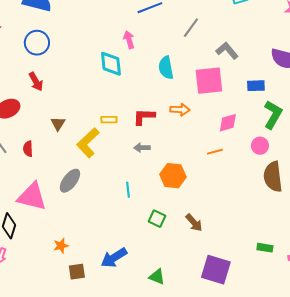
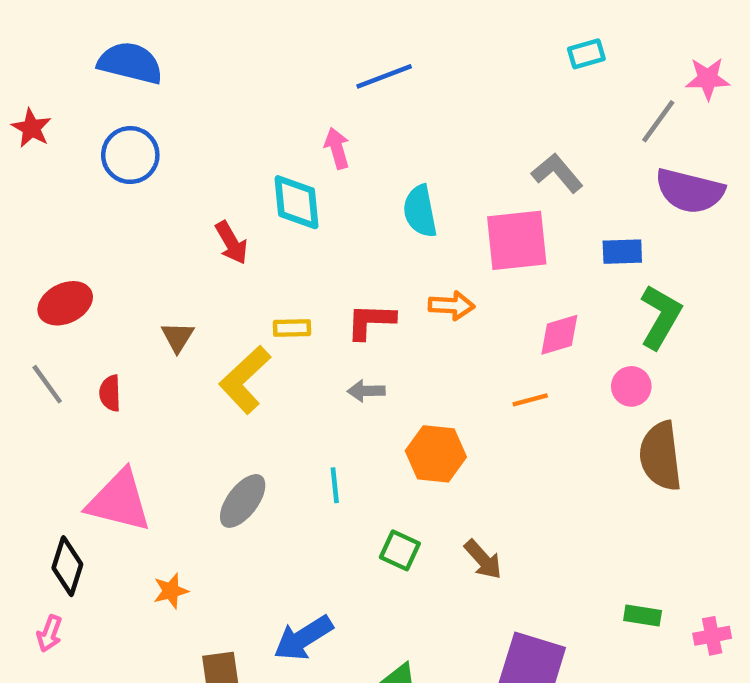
gray line: (191, 28) -> (658, 121), moved
red arrow: (36, 82) -> (231, 243), moved
gray ellipse: (70, 181) -> (243, 501), moved
orange star: (61, 246) -> (171, 591), moved

